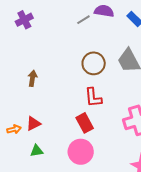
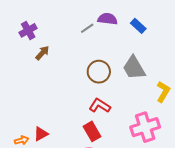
brown arrow: (32, 78) -> (42, 53), moved, turned 35
red L-shape: (93, 97) -> (100, 106), turned 130

